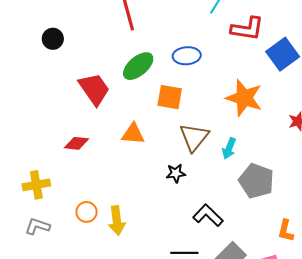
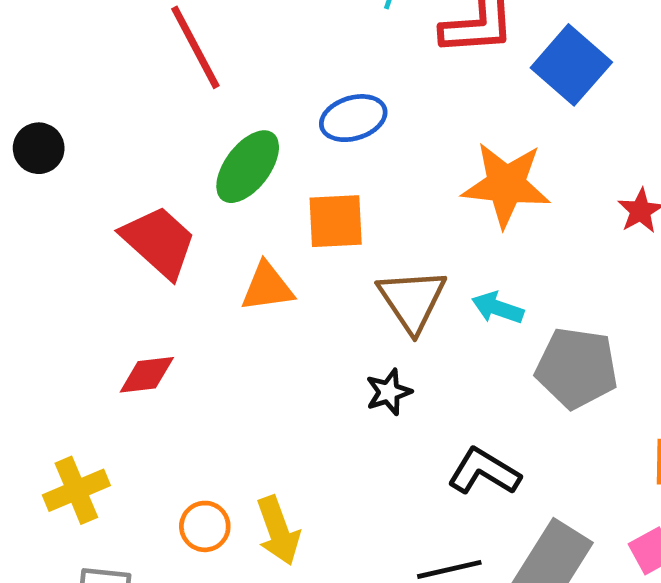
orange triangle: (133, 134) -> (267, 287), moved
cyan arrow: (229, 148) -> (498, 308), turned 100

